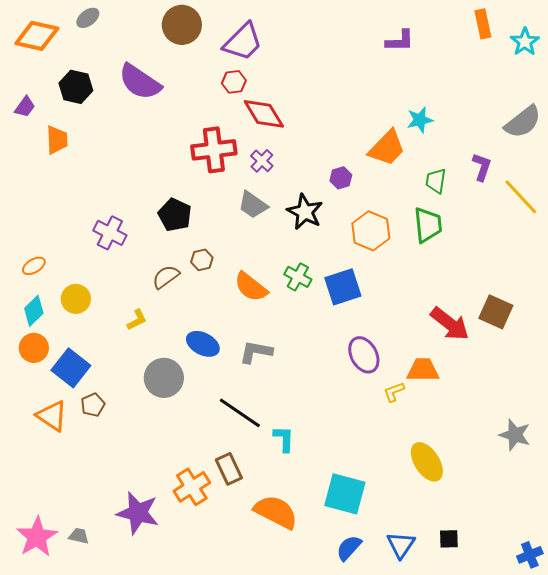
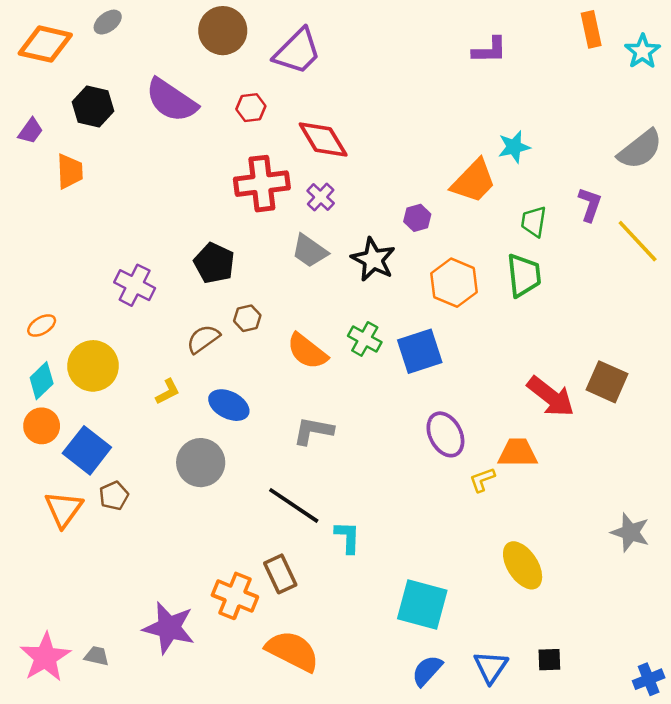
red hexagon: (234, 82) -> (251, 108), moved
yellow circle: (76, 299) -> (93, 366), size x1.4
blue ellipse: (203, 344) -> (229, 405), moved
orange triangle: (52, 416) -> (64, 509), turned 32
orange cross: (192, 487) -> (235, 596), turned -36
orange semicircle: (276, 512) -> (292, 651), moved

